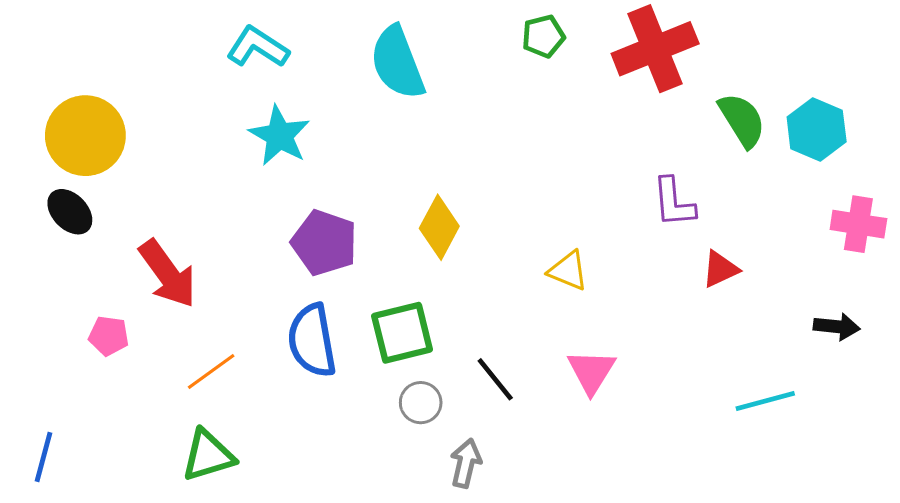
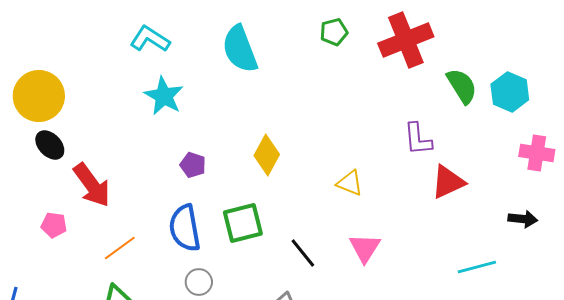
black ellipse: (70, 212) -> (50, 145), moved
purple pentagon: (324, 243) -> (193, 165), size x0.6
red triangle: (720, 269) -> (448, 182), size x1.4
gray circle: (421, 403) -> (199, 282), moved

